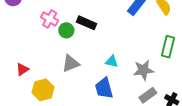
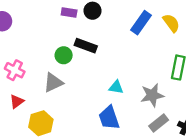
pink cross: (50, 19) -> (15, 70), moved
gray triangle: (71, 63) -> (53, 82), moved

